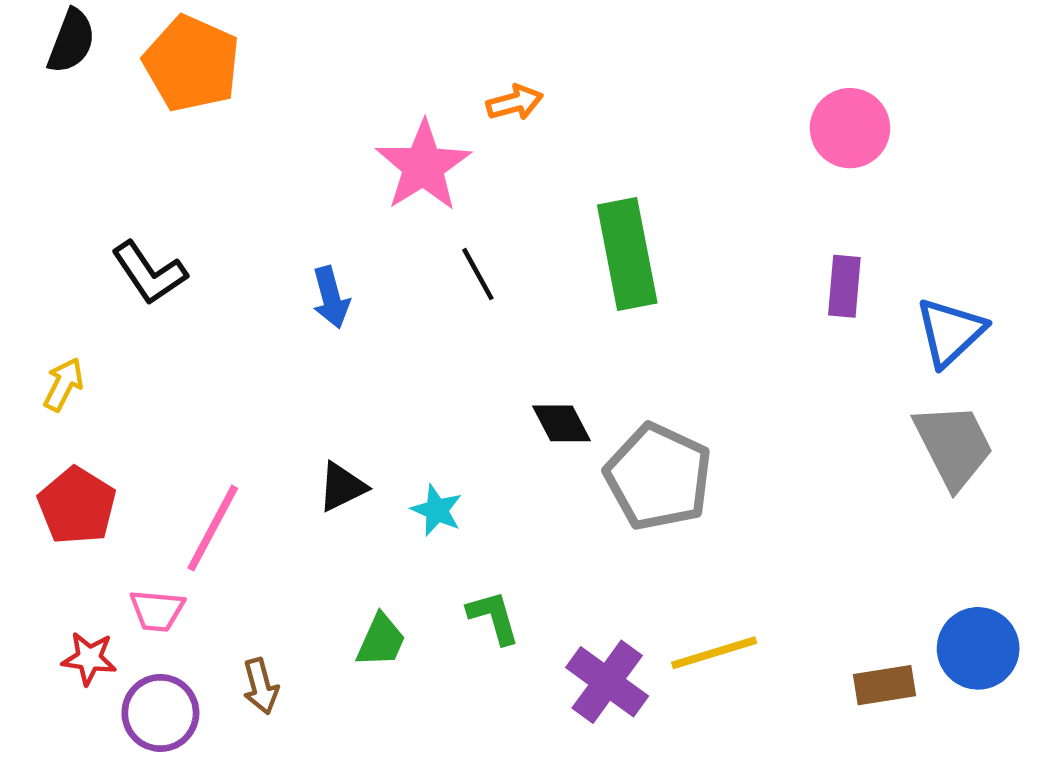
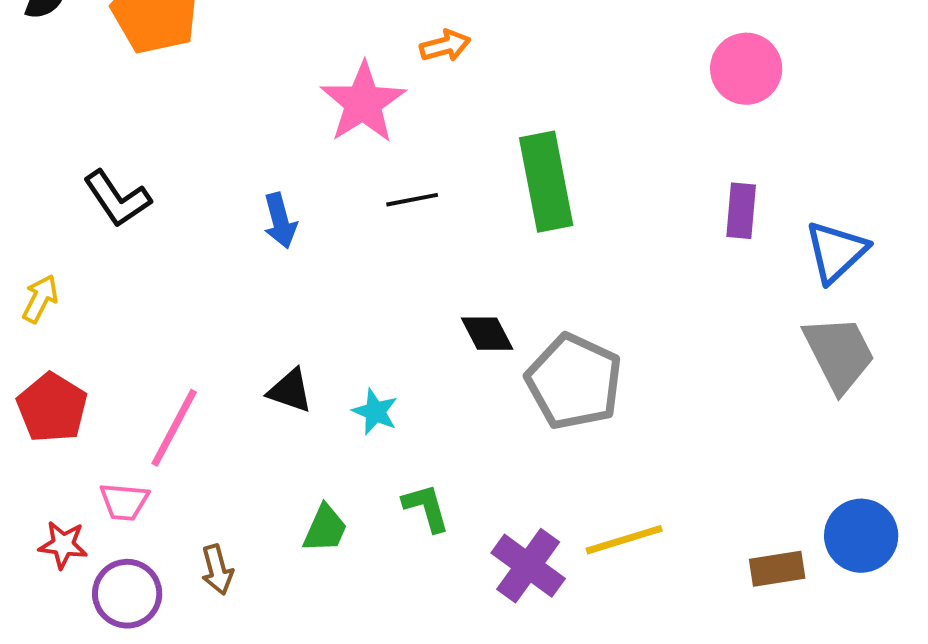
black line: (478, 274) -> (412, 200), turned -72
black triangle: (342, 487) -> (290, 391), turned 45

